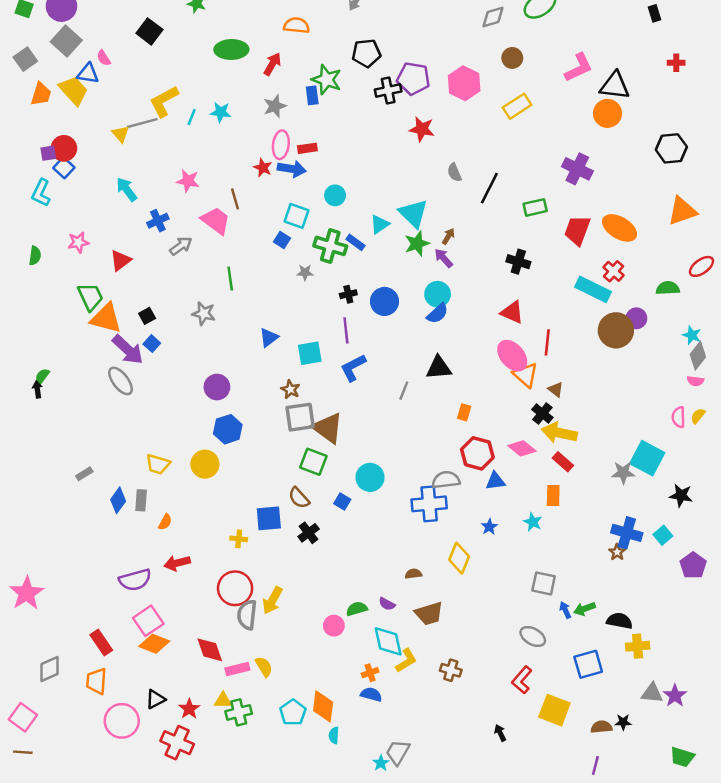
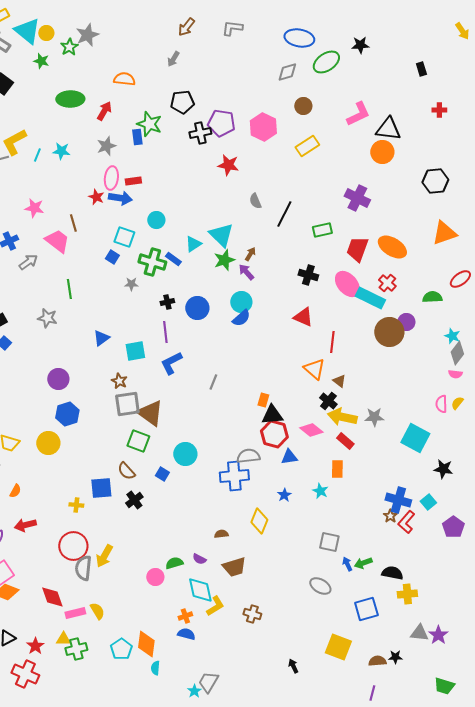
pink ellipse: (512, 356) -> (347, 284), moved
black triangle: (439, 368) -> (272, 415), moved
gray star: (623, 473) -> (374, 417), moved
red L-shape: (522, 680) -> (406, 522), moved

